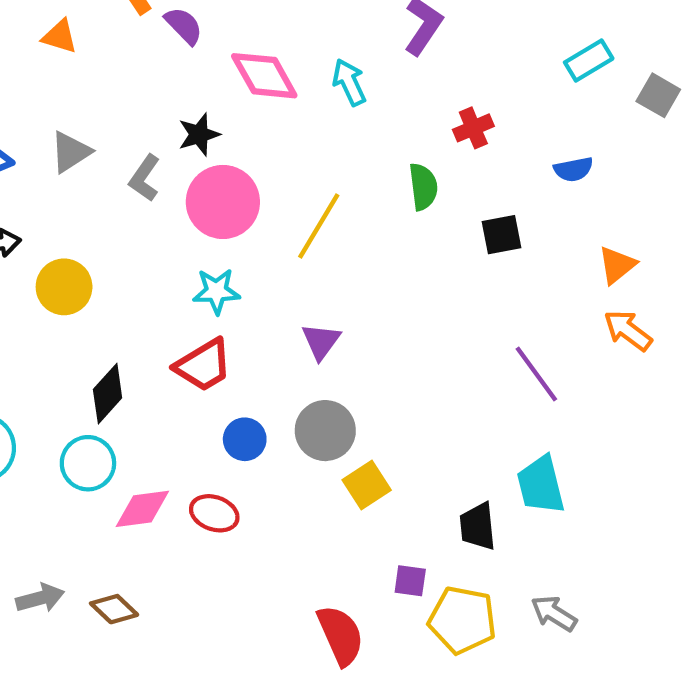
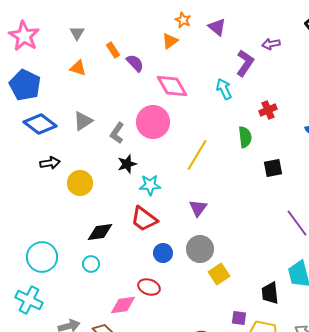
cyan arrow: (349, 82) -> (224, 89), moved
black star: (199, 134) -> (127, 164), moved
pink circle: (223, 202) -> (153, 122), moved
black square: (502, 235) -> (273, 168), moved
red trapezoid: (203, 365) -> (144, 219), turned 68
black diamond: (108, 394) -> (100, 232), turned 40
cyan circle: (88, 463) -> (91, 264), size x0.7
pink diamond: (142, 509) -> (123, 305), moved

